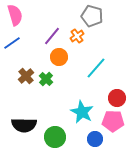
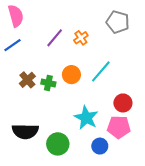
gray pentagon: (92, 16) -> (118, 22), moved
orange circle: (59, 57) -> (71, 75), moved
green cross: (46, 79) -> (48, 83), turned -32

